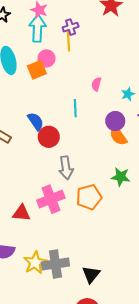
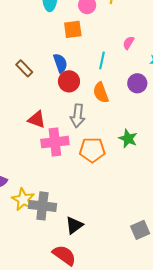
orange square: (37, 70) -> (73, 29), moved
orange semicircle: (118, 136) -> (101, 93), moved
red triangle: (21, 213) -> (37, 119), moved
yellow star: (35, 263) -> (23, 199), turned -30

